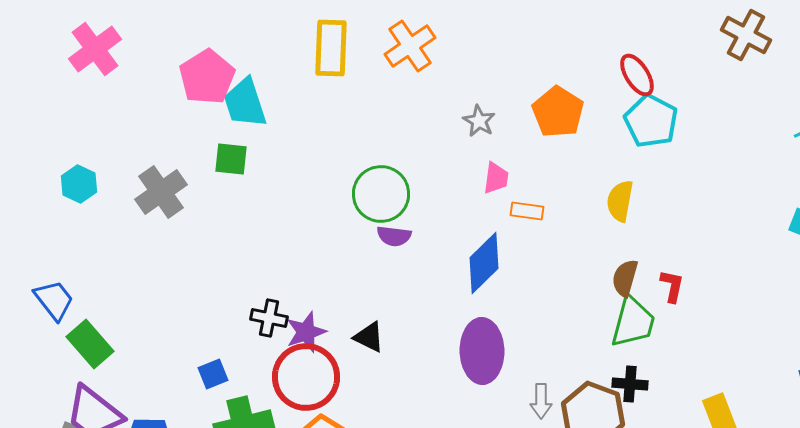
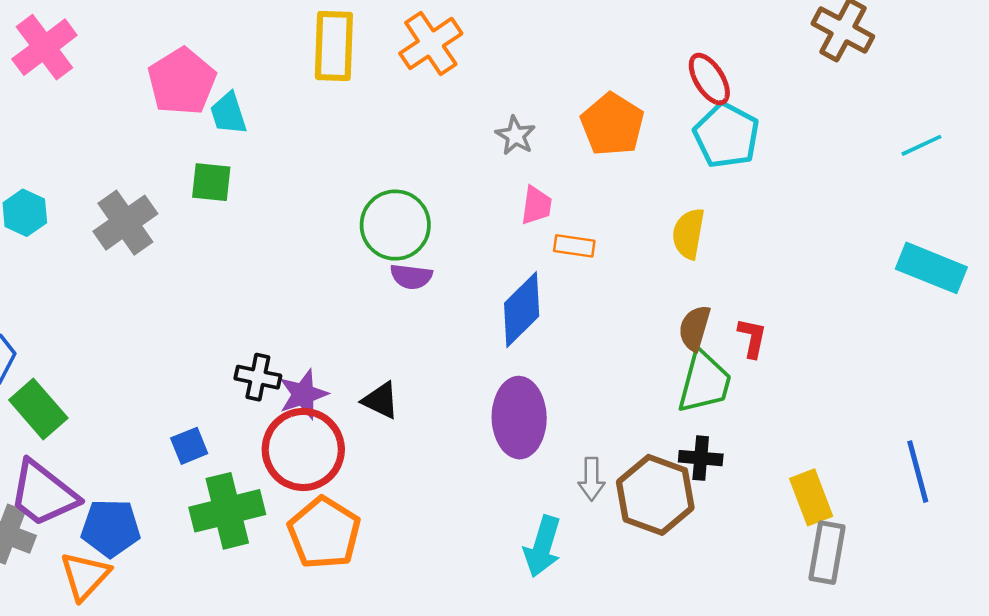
cyan trapezoid: (245, 103) -> (228, 113), size x0.7

